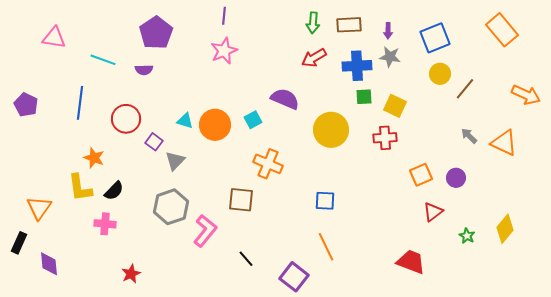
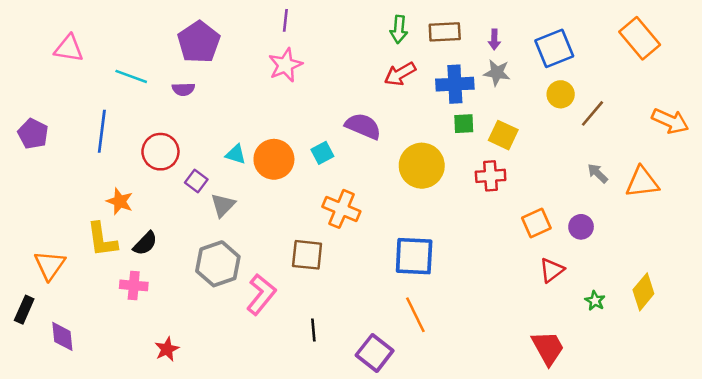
orange triangle: (504, 143) -> (642, 182), turned -32
blue square: (325, 201) -> (414, 256), size x1.6
black line: (246, 259) -> (313, 330), turned 36
red trapezoid: (411, 262) -> (548, 348), moved, turned 40

